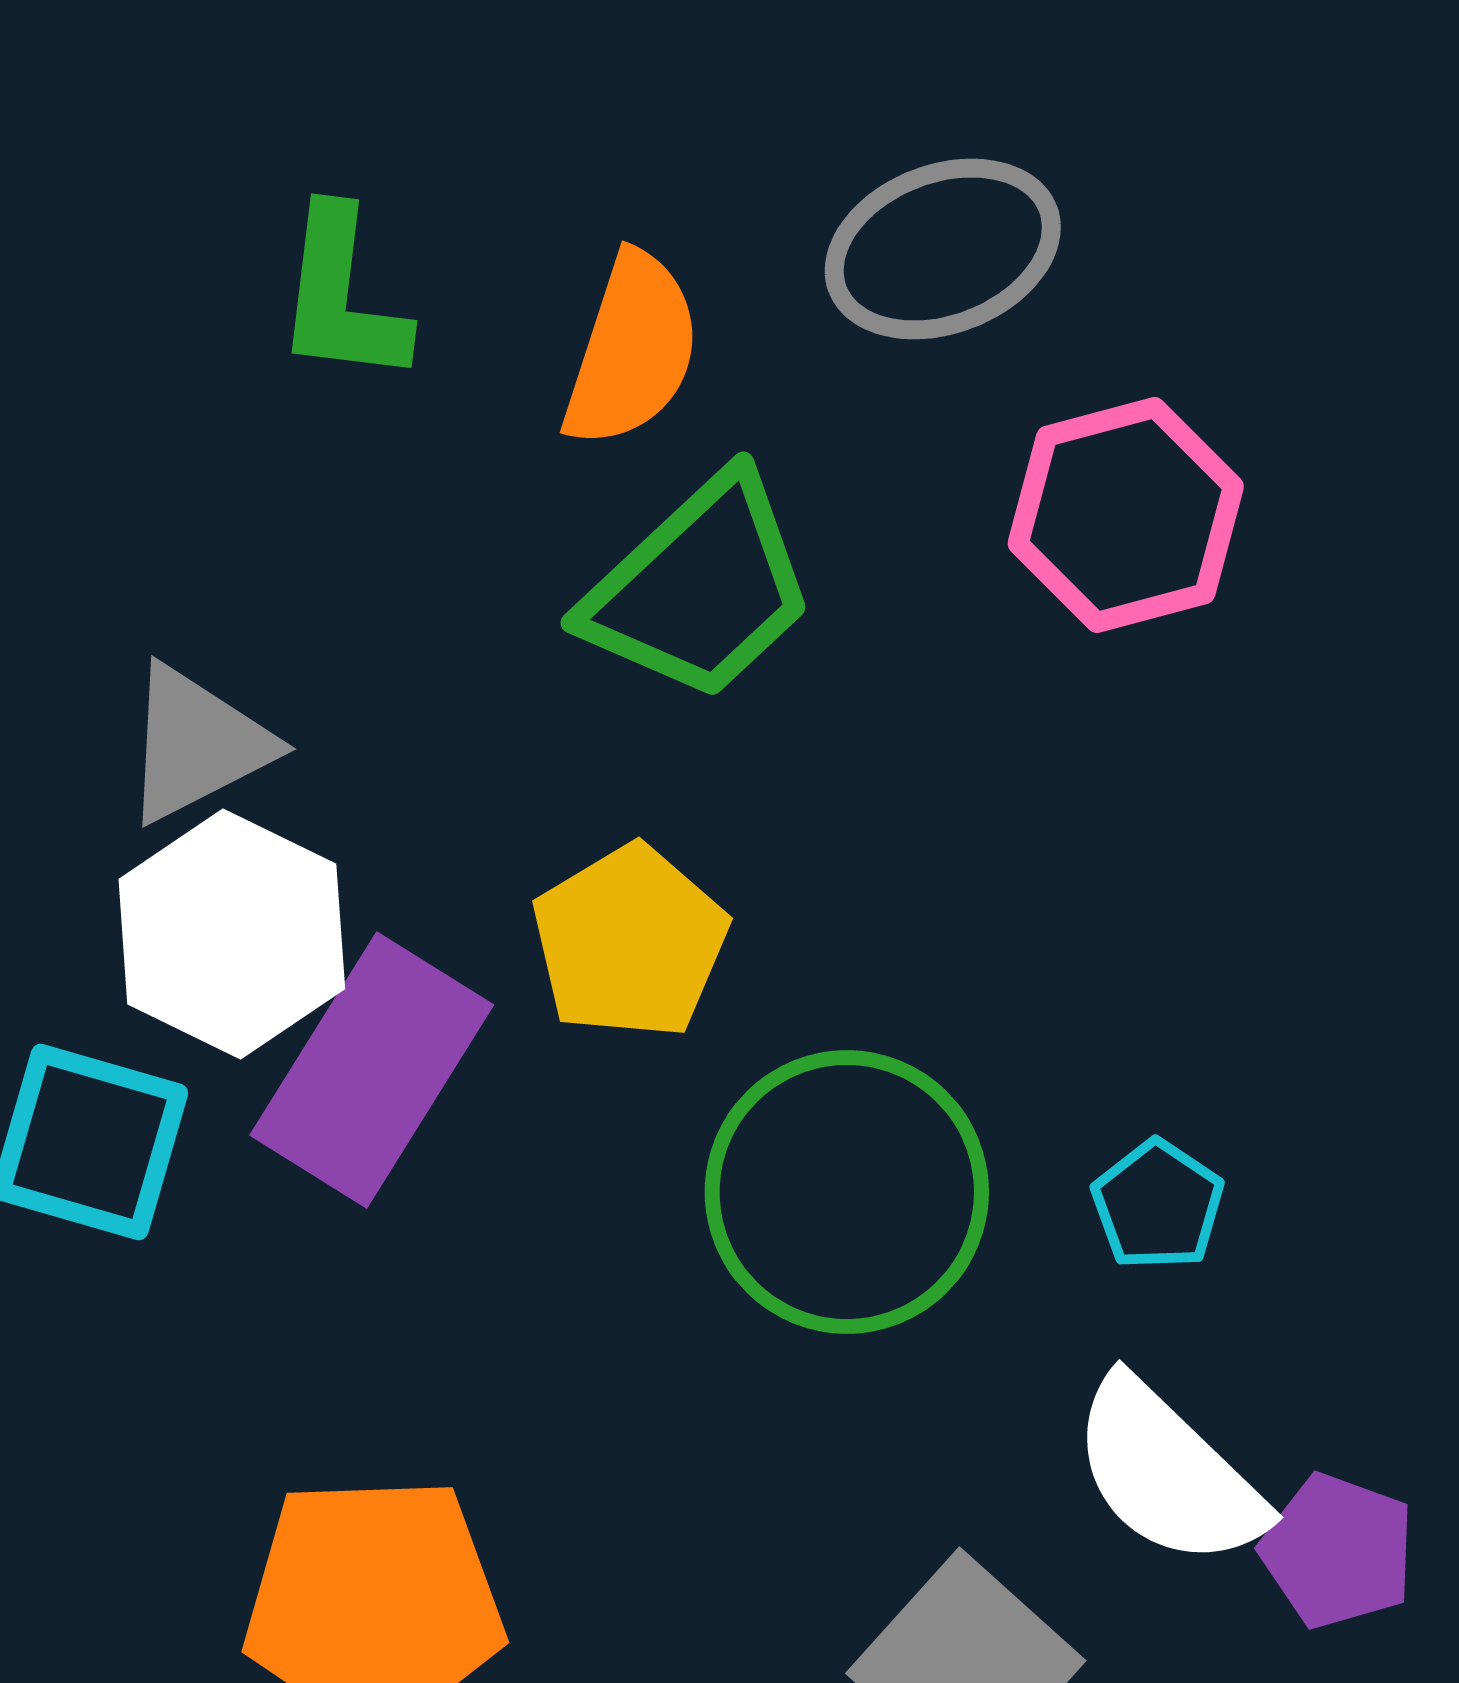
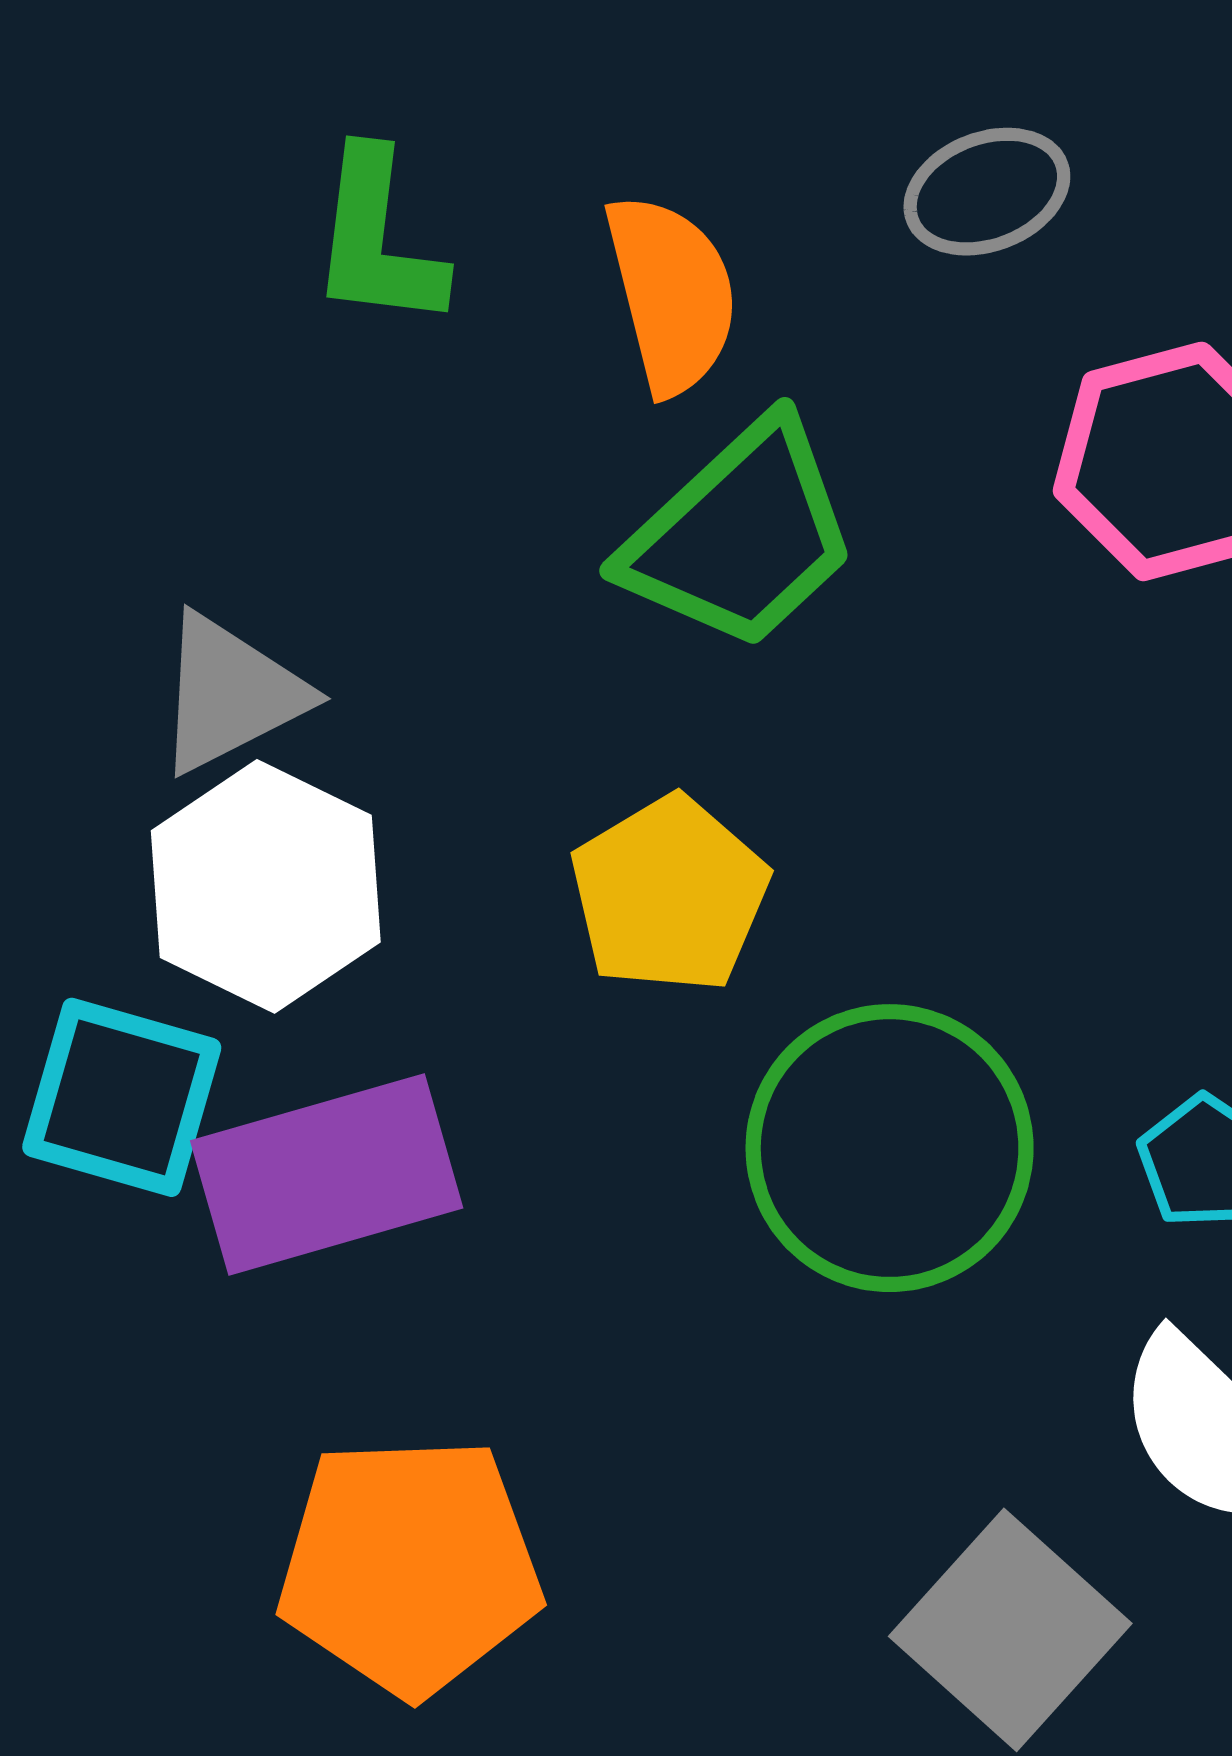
gray ellipse: (943, 249) -> (987, 192), size x0.7
orange semicircle: (632, 350) -> (671, 294), turned -32
purple rectangle: (372, 1070) -> (327, 1174), moved, turned 42

